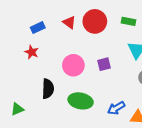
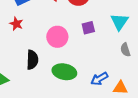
purple square: (104, 64) -> (88, 28), moved

